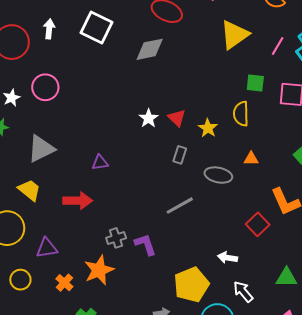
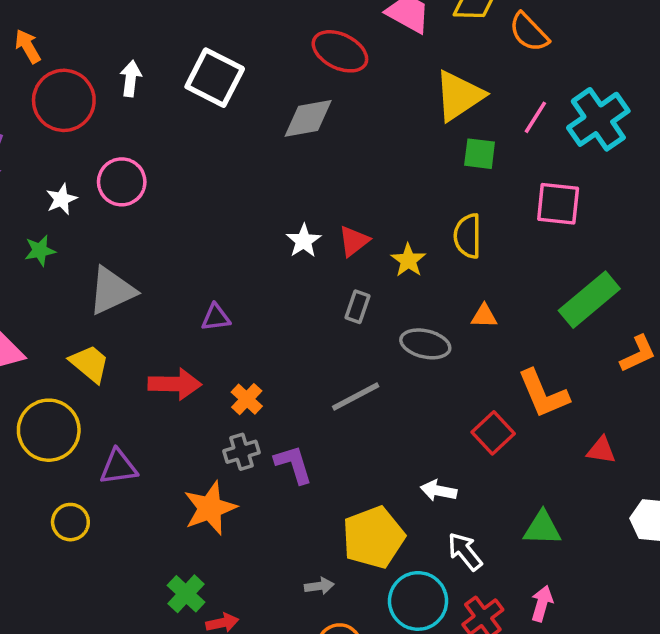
green square: (255, 83) -> (480, 154), moved
red triangle: (177, 118) -> (354, 241), turned 36
orange cross: (64, 283) -> (247, 399), moved

